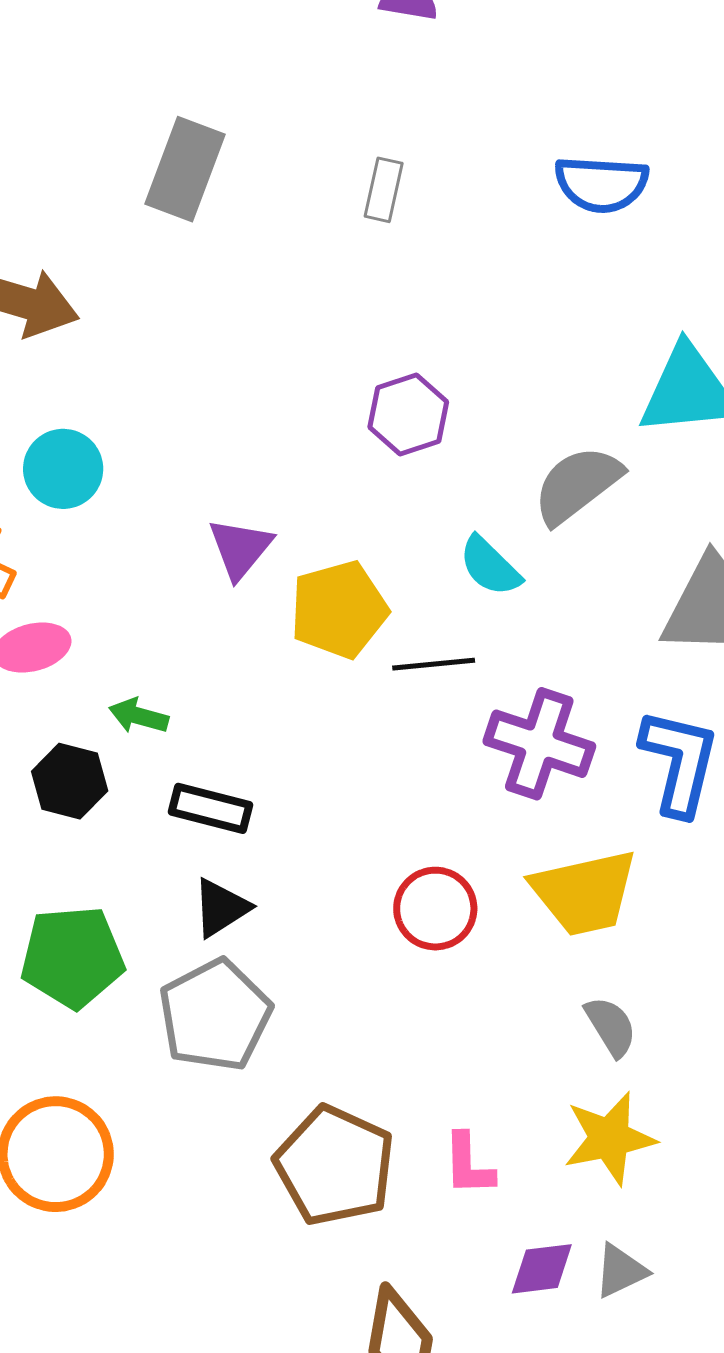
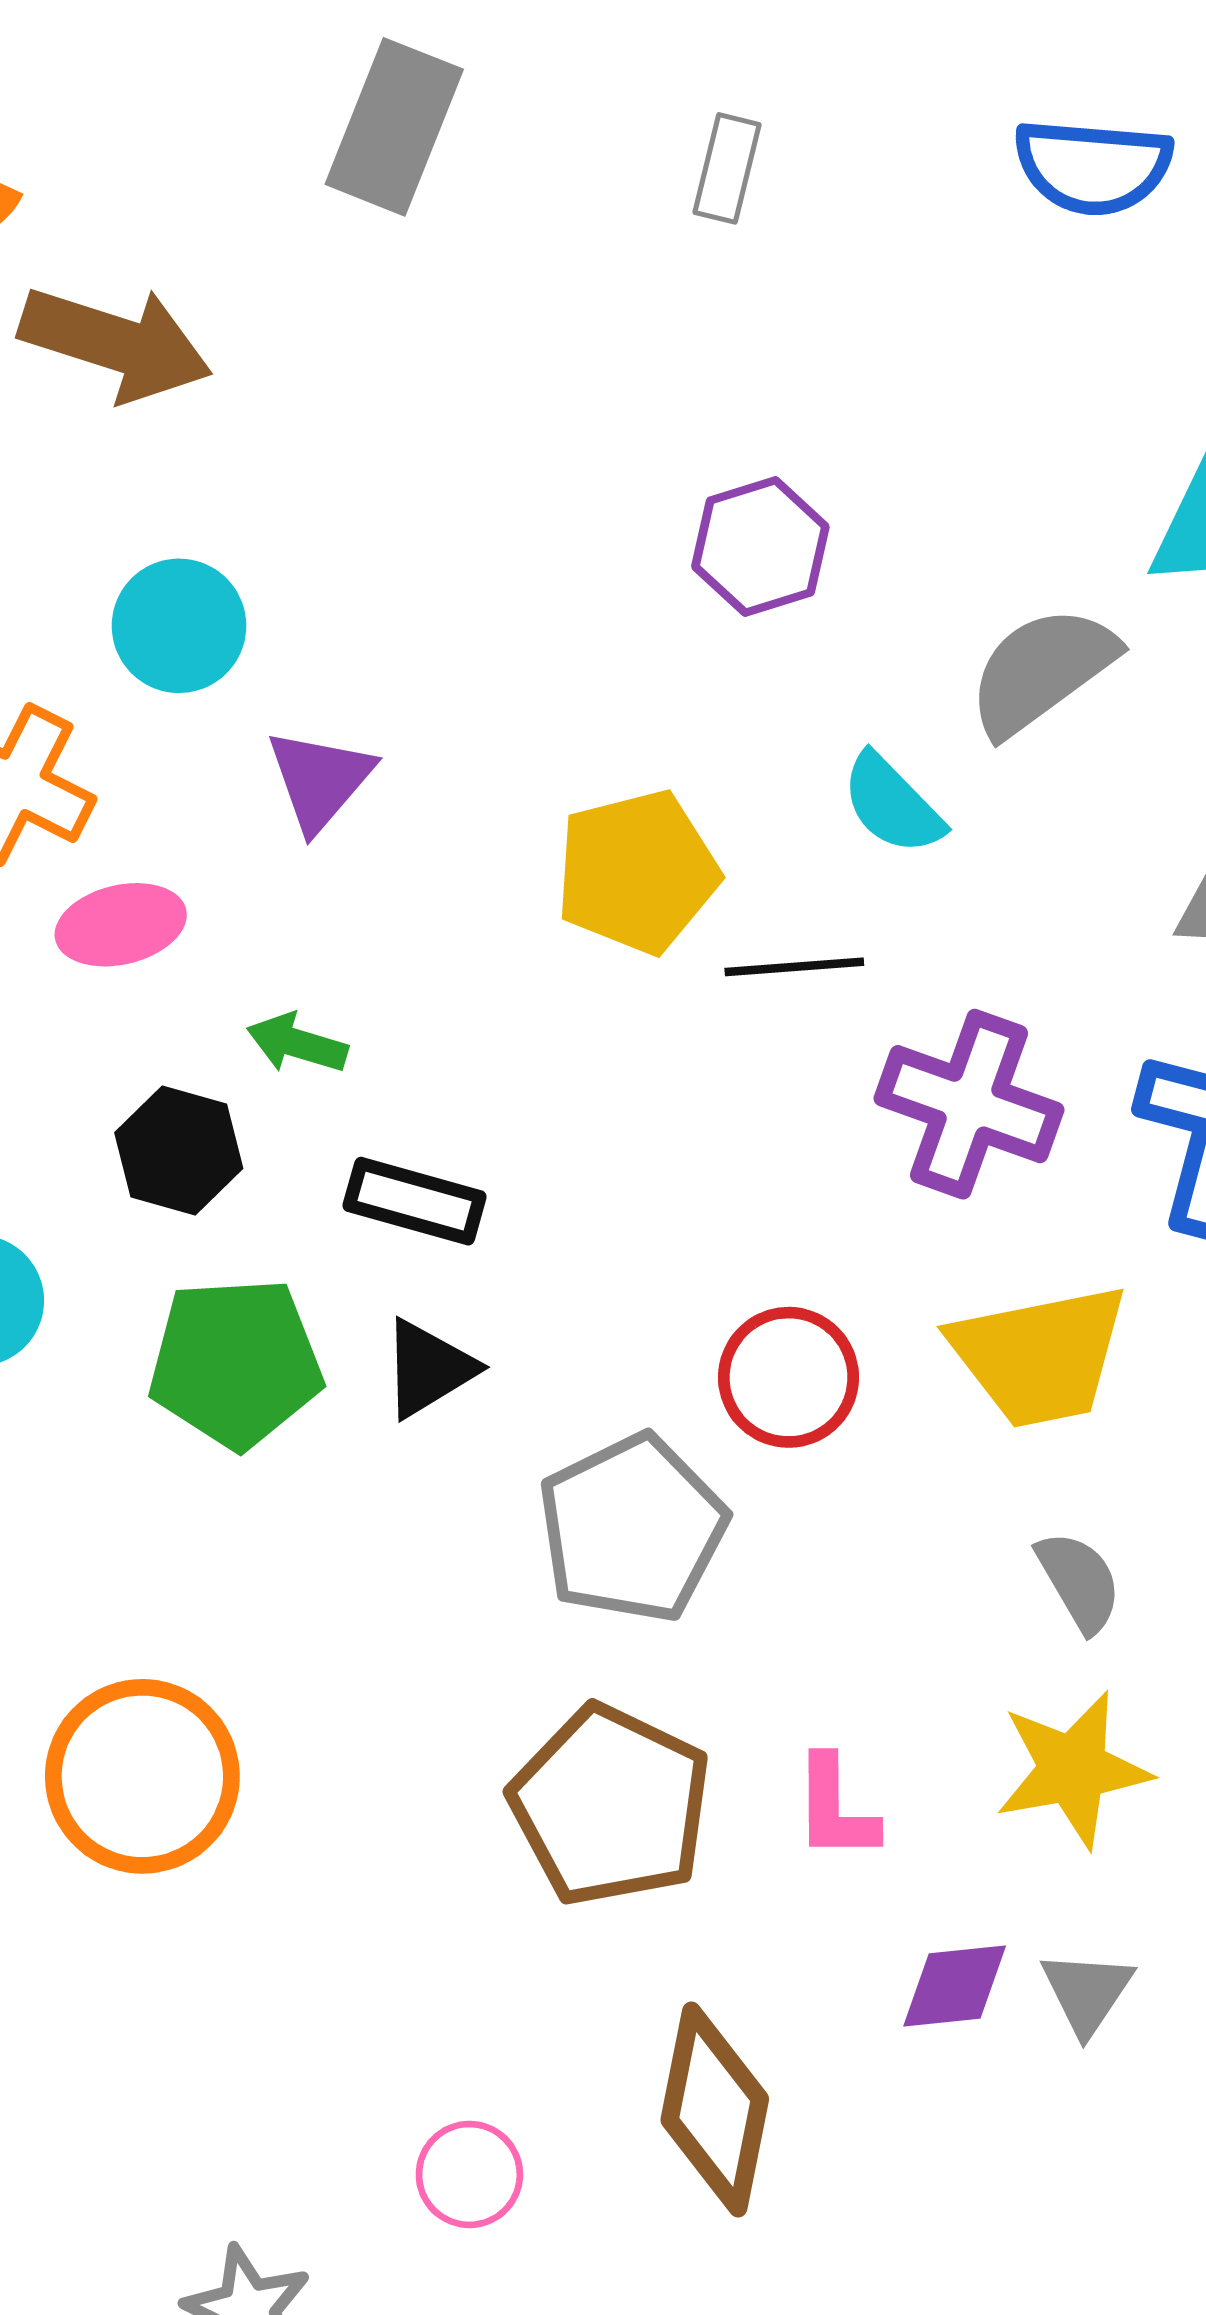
purple triangle: (240, 548) -> (320, 780), moved
green pentagon: (72, 957) -> (236, 1363), moved
gray pentagon: (215, 1015) -> (632, 1528), moved
gray triangle: (621, 1271) -> (1087, 1992), turned -32

